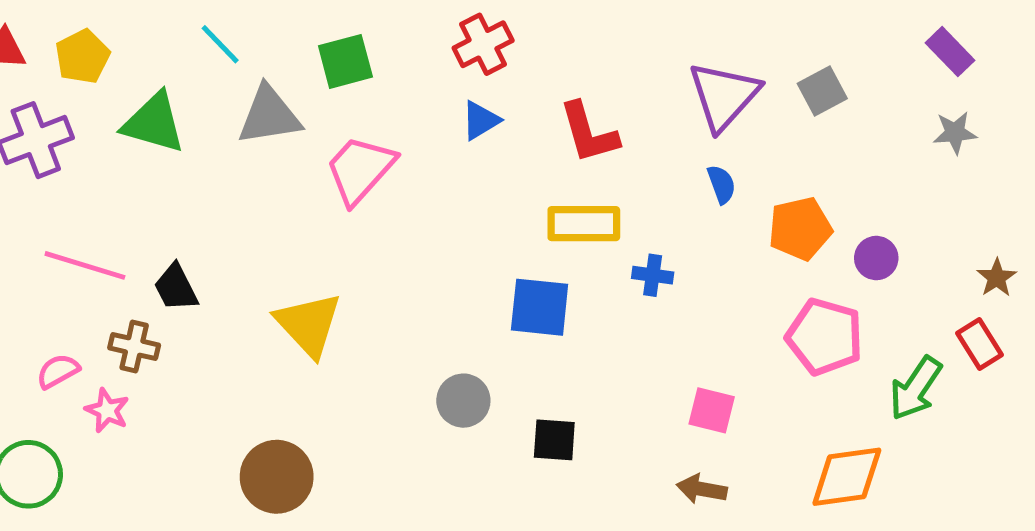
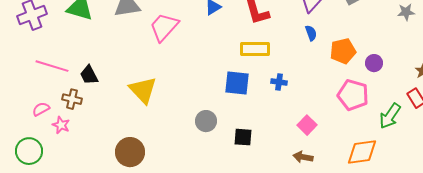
blue cross: (653, 275) -> (279, 82), moved
pink square: (712, 410) -> (307, 125), turned 30

